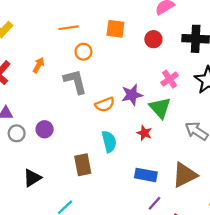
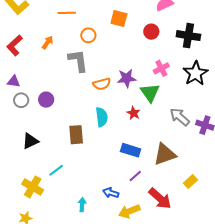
orange line: (68, 28) -> (67, 13), moved

